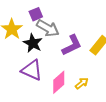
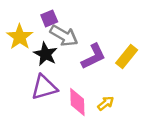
purple triangle: (32, 70) -> (44, 87), turned -40
pink diamond: (59, 82) -> (77, 102), turned -50

